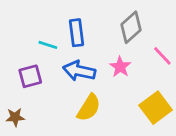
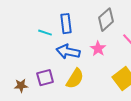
purple square: (30, 76) -> (45, 78), moved

